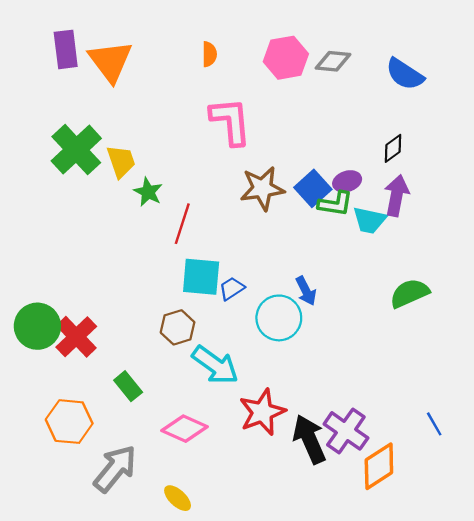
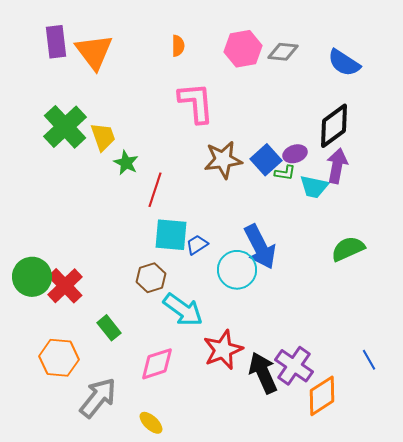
black diamond: (393, 148) -> (334, 126), size x1.8
green L-shape: (335, 204) -> (285, 173), size x0.7
blue arrow: (306, 291) -> (260, 247), size x1.8
pink diamond: (185, 429) -> (157, 364), turned -42

